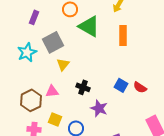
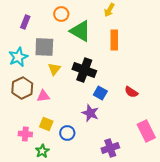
gray square: (53, 42) -> (44, 47), turned 30
blue square: (121, 85) -> (100, 93), moved
black cross: (83, 87) -> (84, 70), moved, size x1.6
brown hexagon: (31, 100) -> (22, 88), moved

